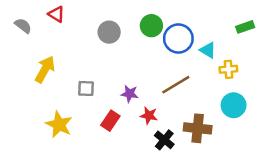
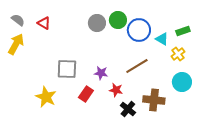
red triangle: (56, 14) -> (44, 23), moved
green rectangle: (245, 27) -> (183, 31), moved
gray circle: (109, 32) -> (97, 23), moved
yellow arrow: (45, 69) -> (16, 44), moved
yellow cross: (228, 69) -> (178, 54), turned -32
gray square: (86, 89) -> (67, 69), size x1.5

